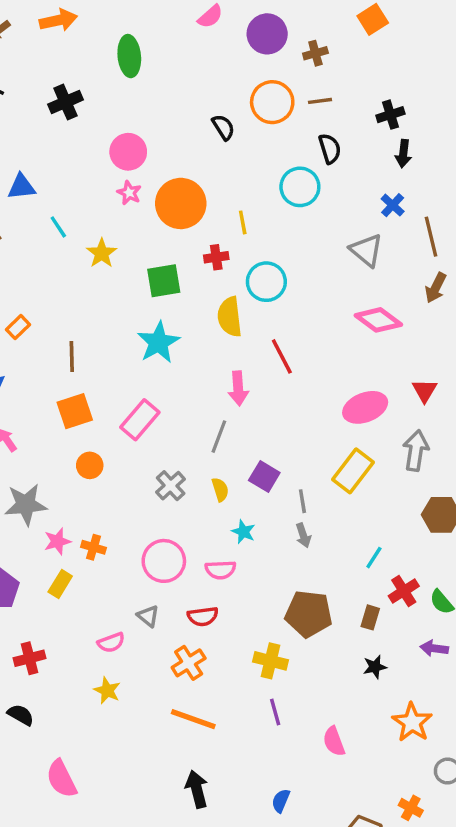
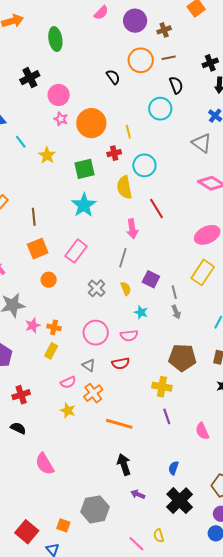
black cross: (65, 102) -> (30, 78), moved
yellow rectangle: (60, 584) -> (51, 351), moved
orange cross: (189, 663) -> (93, 393), moved

